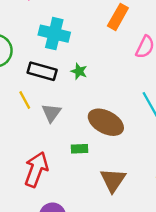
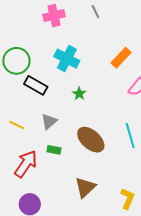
black rectangle: (42, 71) -> (36, 85), moved
yellow line: (25, 100) -> (17, 125), moved, turned -49
green rectangle: (80, 149) -> (54, 150), moved

